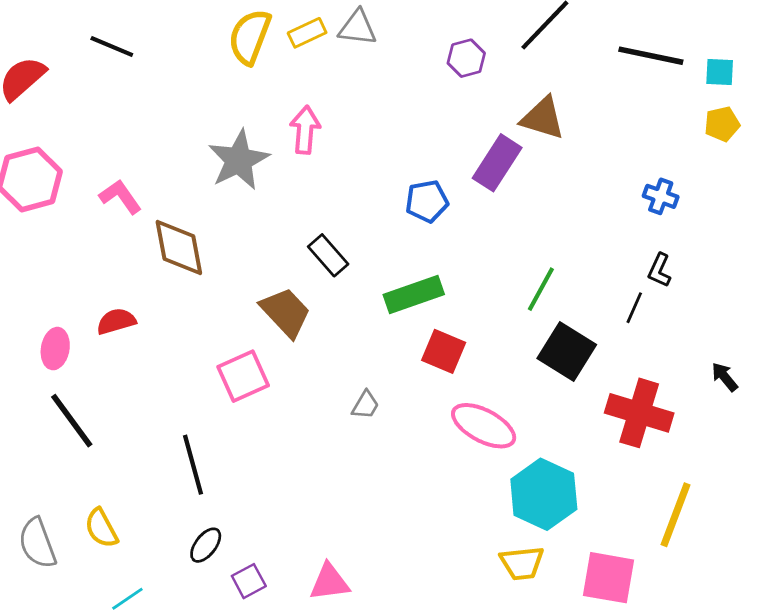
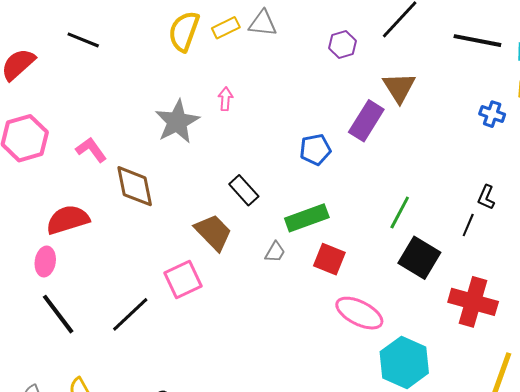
brown triangle: (543, 118) -> (399, 87), turned 42
pink arrow: (305, 130) -> (225, 99), size x0.7
blue cross: (661, 196) -> (492, 114), moved
red semicircle: (116, 321) -> (68, 220), moved, size x1.5
gray trapezoid: (365, 405) -> (275, 252), moved
black line: (193, 465) -> (130, 314), moved, turned 63

